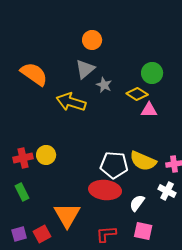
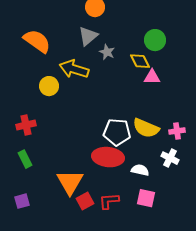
yellow diamond: (137, 94) -> (140, 61), turned 30
yellow circle: (46, 155) -> (49, 86), moved
white semicircle: (137, 203) -> (140, 170), turned 66
red square: (42, 234) -> (85, 201), moved

